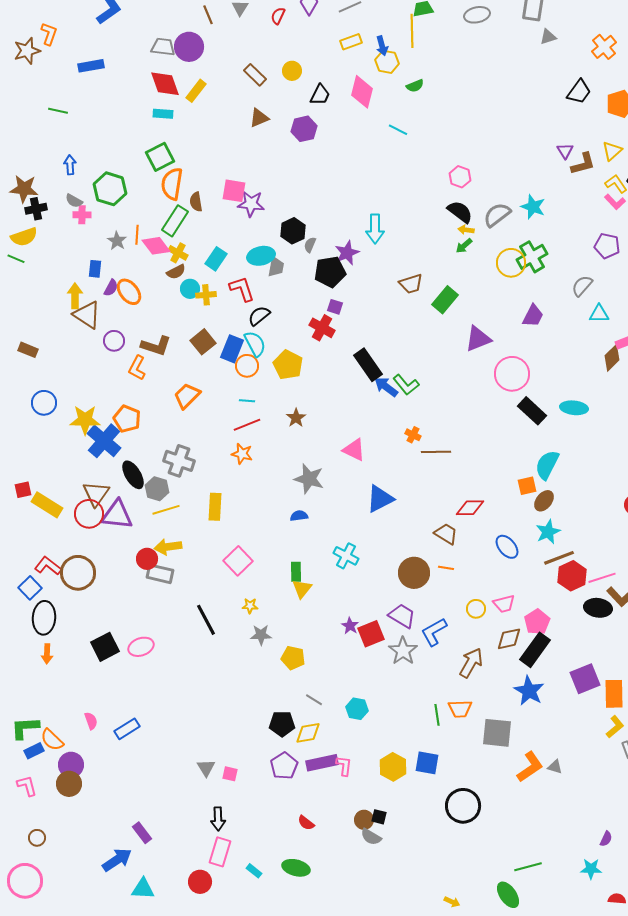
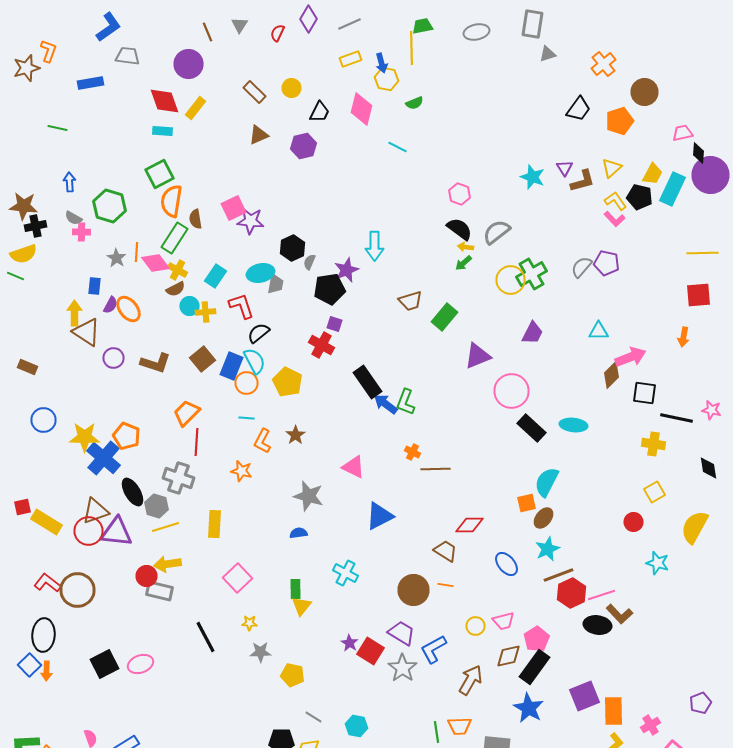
gray trapezoid: (163, 47) -> (128, 56), moved
pink square: (234, 191) -> (234, 208), turned -35
cyan star: (533, 207) -> (532, 177), moved
gray semicircle: (582, 286) -> (582, 267), moved
orange L-shape: (137, 368) -> (262, 441), moved
green L-shape: (406, 385) -> (406, 402), turned 60
red line: (247, 425) -> (196, 442), moved, turned -64
brown triangle: (96, 494) -> (96, 511), turned 36
blue square: (30, 588) -> (30, 665), moved
red square: (371, 634) -> (370, 651), turned -36

